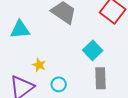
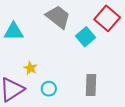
cyan square: (93, 50) -> (85, 37), moved

